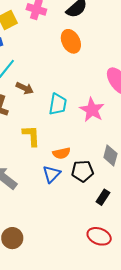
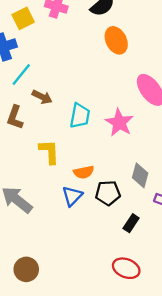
orange ellipse: (71, 41) -> (116, 40), moved

